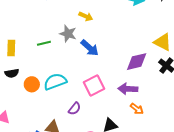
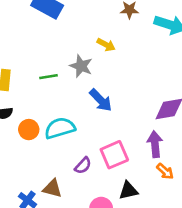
blue arrow: (90, 48) -> (101, 100), moved
pink square: (94, 85) -> (114, 155), moved
purple arrow: (128, 89) -> (155, 144), turned 78

